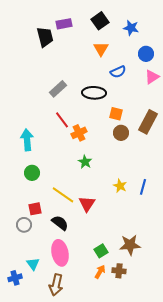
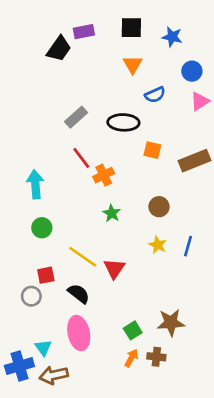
black square: (100, 21) -> (131, 28), turned 36
black trapezoid: (45, 37) -> (59, 49), turned 50
brown rectangle: (148, 122) -> (195, 161), turned 40
brown circle: (121, 133) -> (159, 207), moved
blue cross: (15, 278) -> (19, 366), size x1.5
brown arrow: (56, 285) -> (54, 375), moved, turned 65

